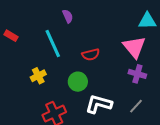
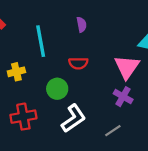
purple semicircle: (68, 16) -> (81, 25), moved
white L-shape: (99, 104) -> (73, 118), turned 116

